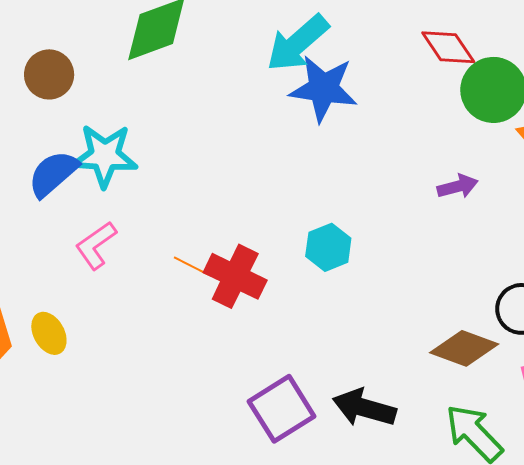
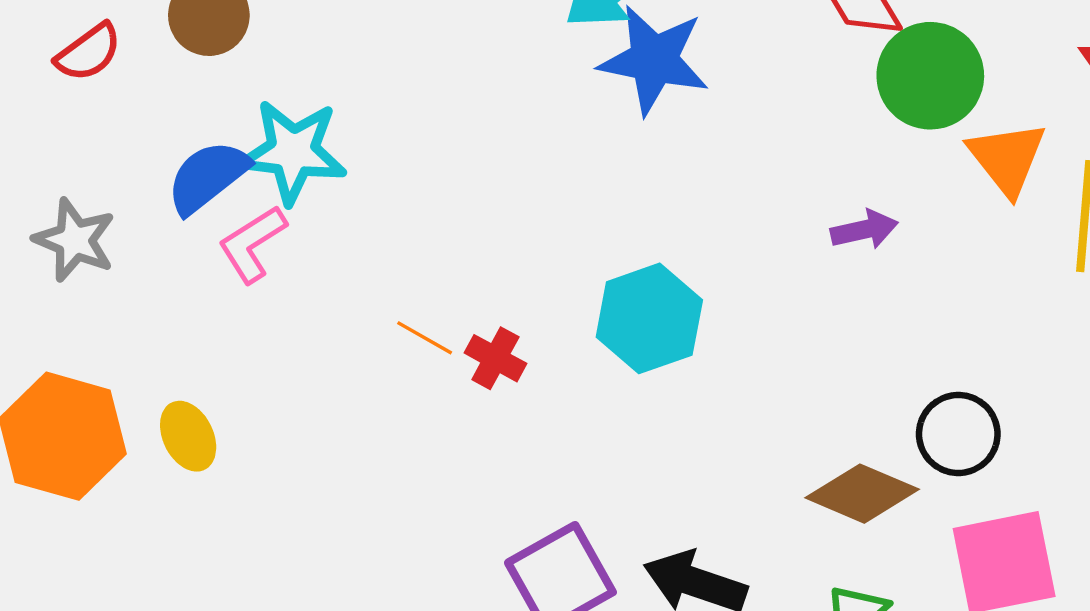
pink L-shape: (96, 245) -> (252, 244), moved
cyan hexagon: (328, 247) -> (649, 318), size x1.4
red cross: (235, 276) -> (495, 358), size x0.6

